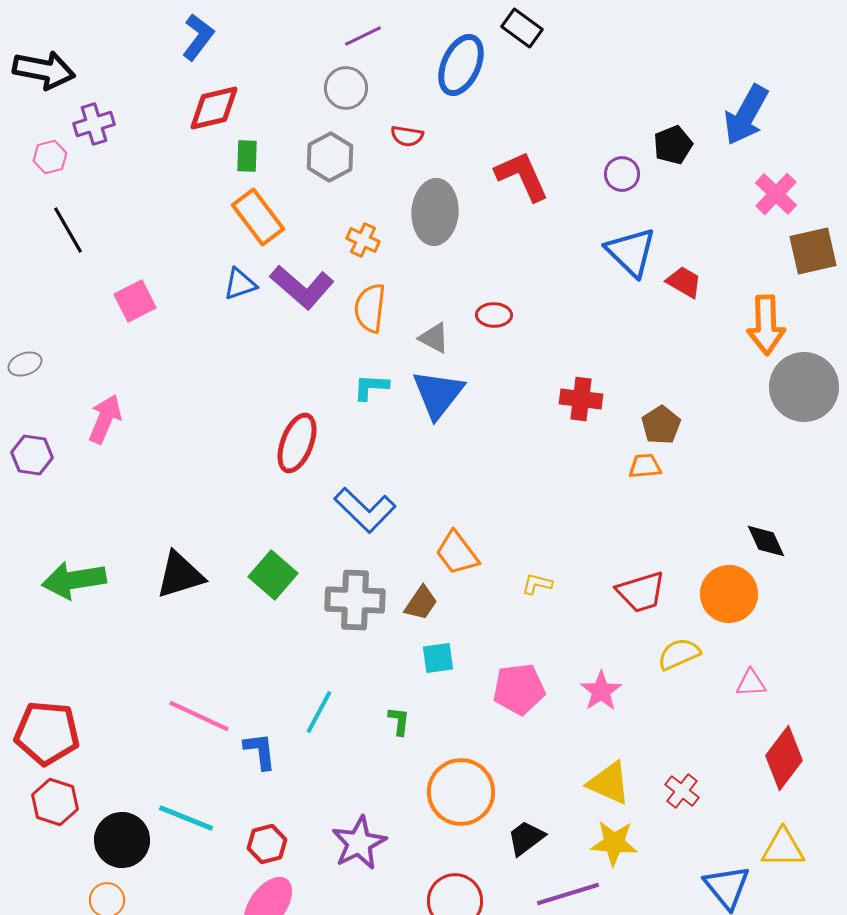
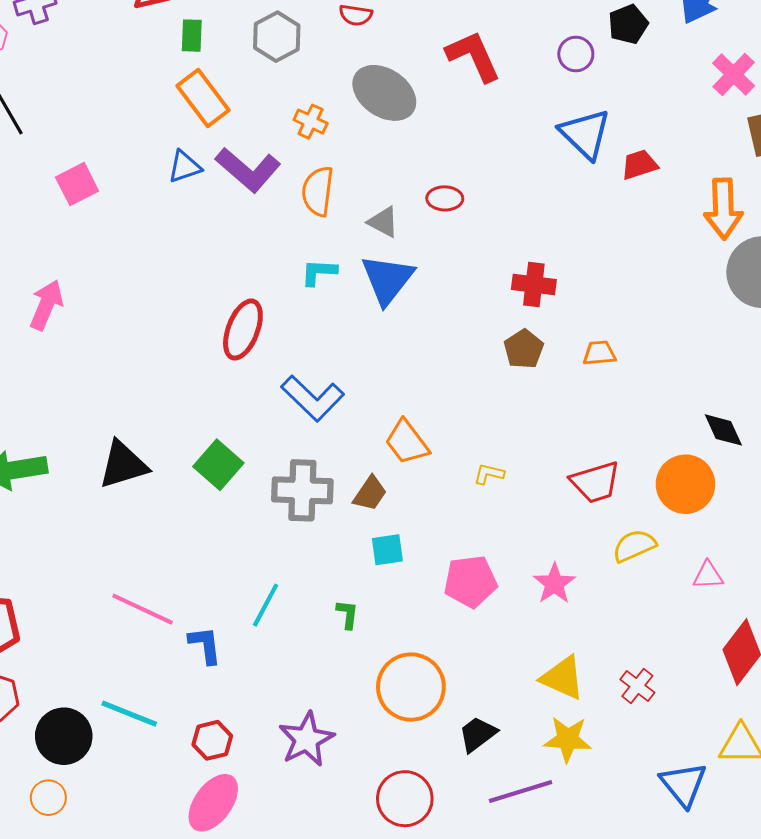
gray ellipse: (435, 212) -> (384, 93), turned -60
red trapezoid: (684, 282) -> (639, 165), turned -48
brown pentagon: (661, 425) -> (524, 349), moved

